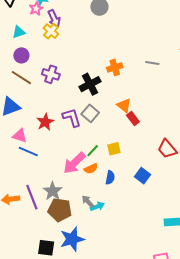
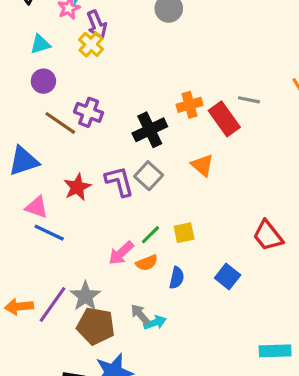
brown line: (21, 78) -> (60, 123), moved
red rectangle: (133, 118) -> (224, 119), moved, size x1.5
pink arrow: (74, 163) -> (121, 253), size x0.7
purple line: (32, 197) -> (53, 305), turned 55

